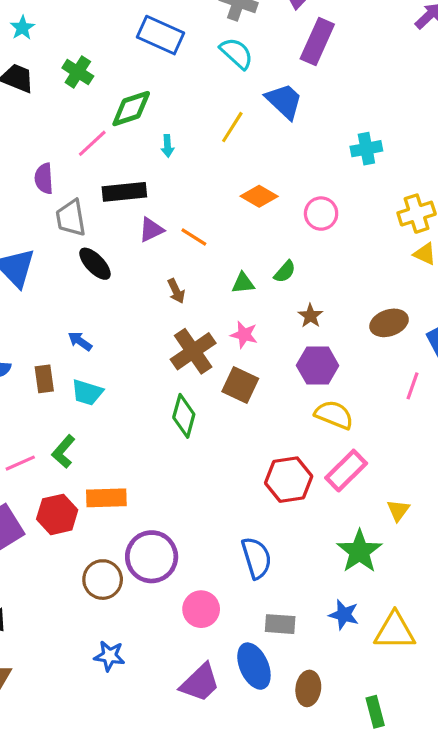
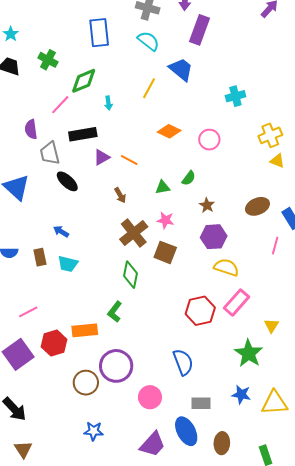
blue rectangle: (160, 35) -> (99, 33), turned 64
green L-shape: (63, 452) -> (115, 312), moved

